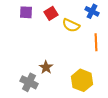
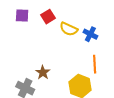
blue cross: (92, 11) -> (90, 34), moved
orange line: (96, 42) -> (95, 64), moved

